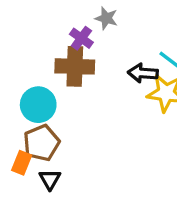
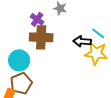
purple cross: (81, 38) -> (37, 19), moved

